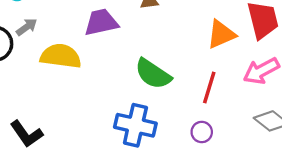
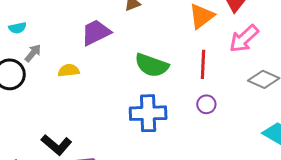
yellow semicircle: (61, 56) -> (69, 70), size x0.6

